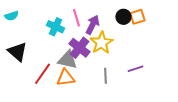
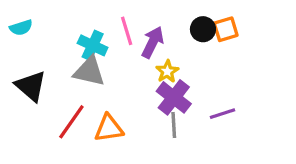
yellow star: (101, 43) -> (167, 71), size x0.6
purple cross: (79, 48) -> (174, 97), moved
gray triangle: (67, 60) -> (89, 71), moved

